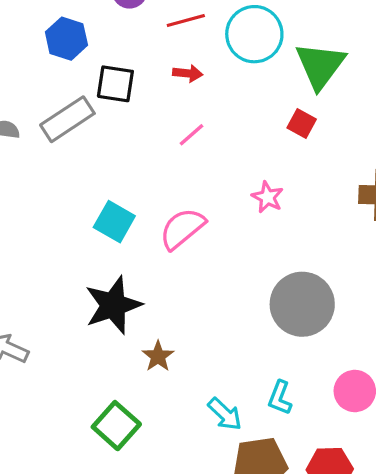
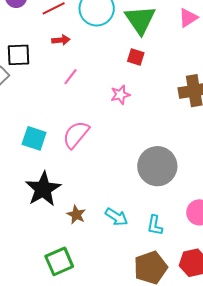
pink star: (267, 197) -> (120, 95), moved, turned -30
cyan arrow: (225, 414) -> (116, 217), moved
green square: (116, 426) -> (59, 261), turned 36

